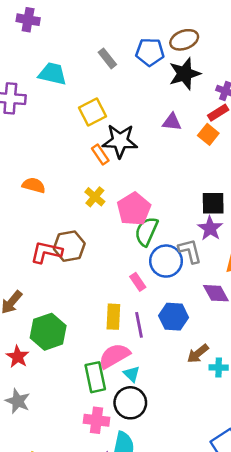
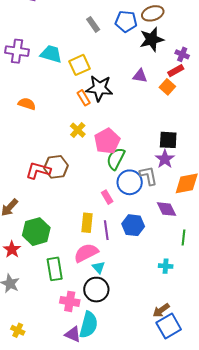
cyan trapezoid: (53, 74) -> (51, 54), moved
orange semicircle: (34, 185) -> (27, 104), moved
brown arrow: (198, 354) -> (161, 310), moved
green rectangle: (95, 377) -> (55, 269), moved

